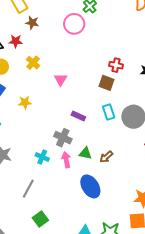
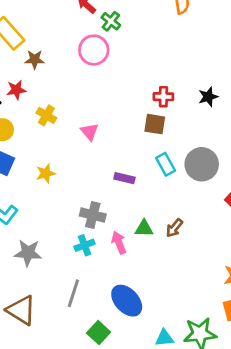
gray cross: (63, 138) -> (93, 215), moved
cyan cross: (42, 157) -> (85, 245), turned -32
blue ellipse: (90, 186) -> (127, 301), moved

